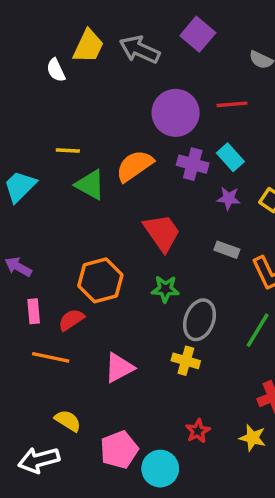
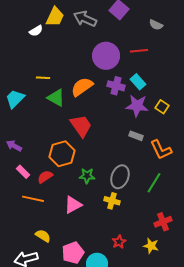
white semicircle: (56, 70) -> (36, 31), turned -96
purple star: (229, 198) -> (137, 106), size x1.6
red trapezoid: (162, 233) -> (81, 126), moved
green star: (165, 289) -> (87, 176), moved
pink rectangle: (34, 311) -> (23, 172), turned -40

